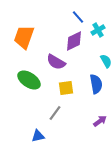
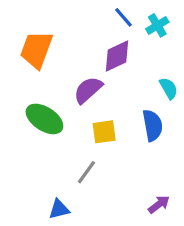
cyan cross: (98, 30) -> (157, 25), moved
purple semicircle: (56, 62) -> (88, 90), turned 108
purple arrow: (100, 121) -> (159, 204), moved

